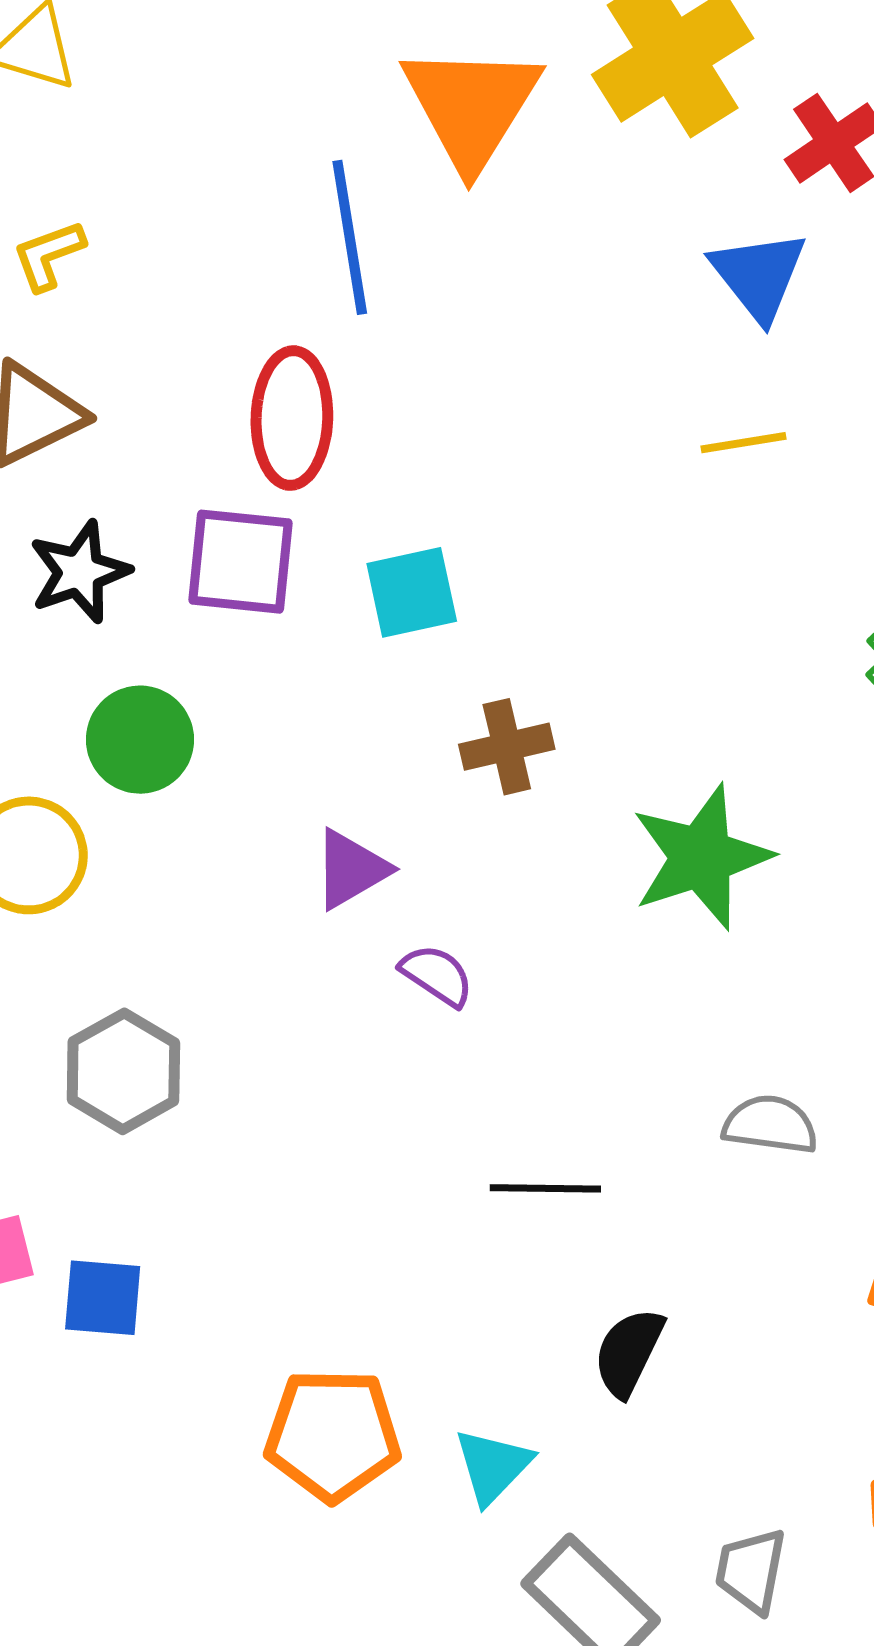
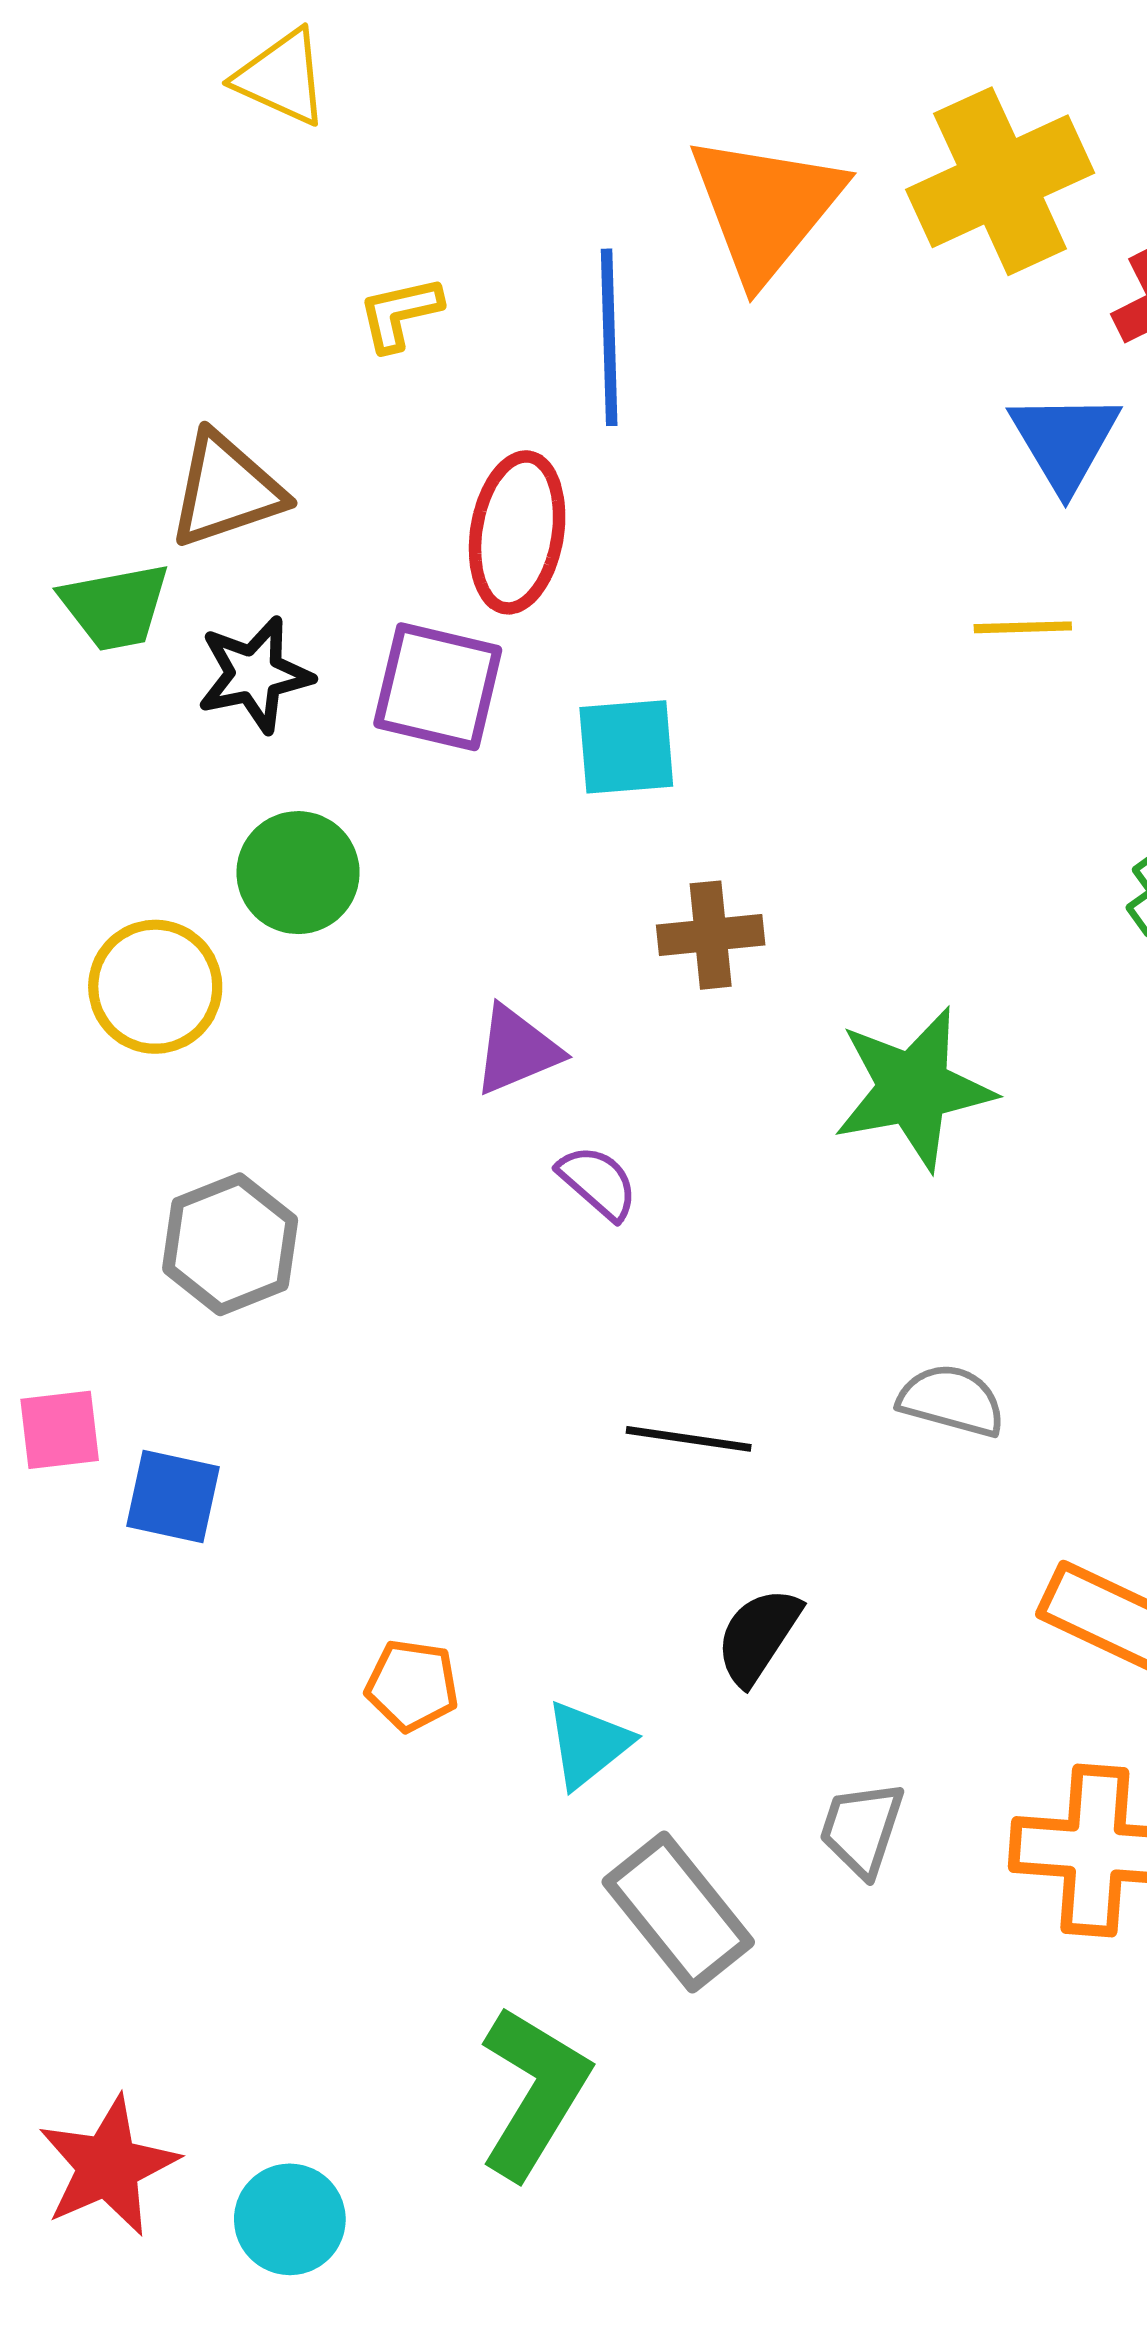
yellow L-shape: (49, 255) -> (400, 313), moved
orange pentagon: (333, 1435) -> (412, 1685), size x0.6
gray trapezoid: (751, 1571) -> (862, 1829), moved

